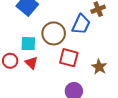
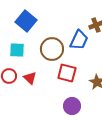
cyan square: (28, 44) -> (17, 50), moved

